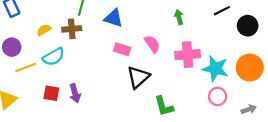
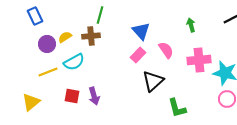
blue triangle: (114, 18) -> (141, 31), moved, turned 30
purple circle: (12, 47) -> (47, 44), moved
pink rectangle: (122, 49) -> (138, 55), turned -63

